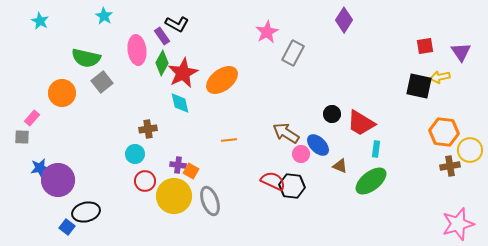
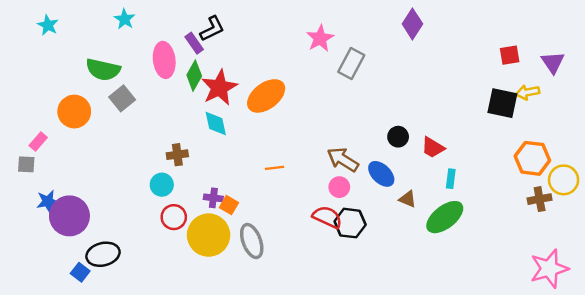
black L-shape: (177, 24) -> (212, 29), turned -55
red trapezoid: (361, 123) -> (433, 148), size x0.7
pink circle: (301, 154) -> (339, 187), moved

